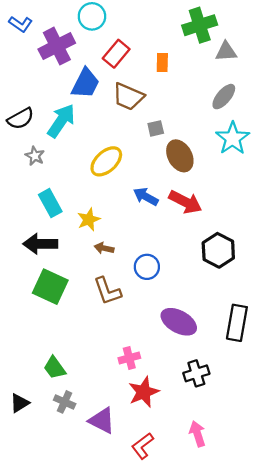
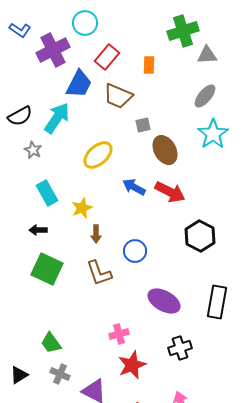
black arrow: (40, 244) -> (38, 230), size x0.6
brown arrow: (104, 248) -> (96, 234), turned -102

